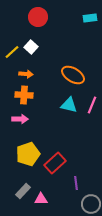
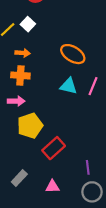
yellow pentagon: (28, 154) -> (30, 126), moved
purple line: (76, 183) -> (88, 167), moved
pink triangle: (41, 199) -> (52, 187), moved

